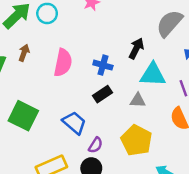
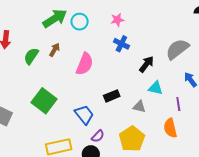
blue cross: (103, 65) -> (121, 44), moved
cyan triangle: (153, 75) -> (156, 88), size x0.7

